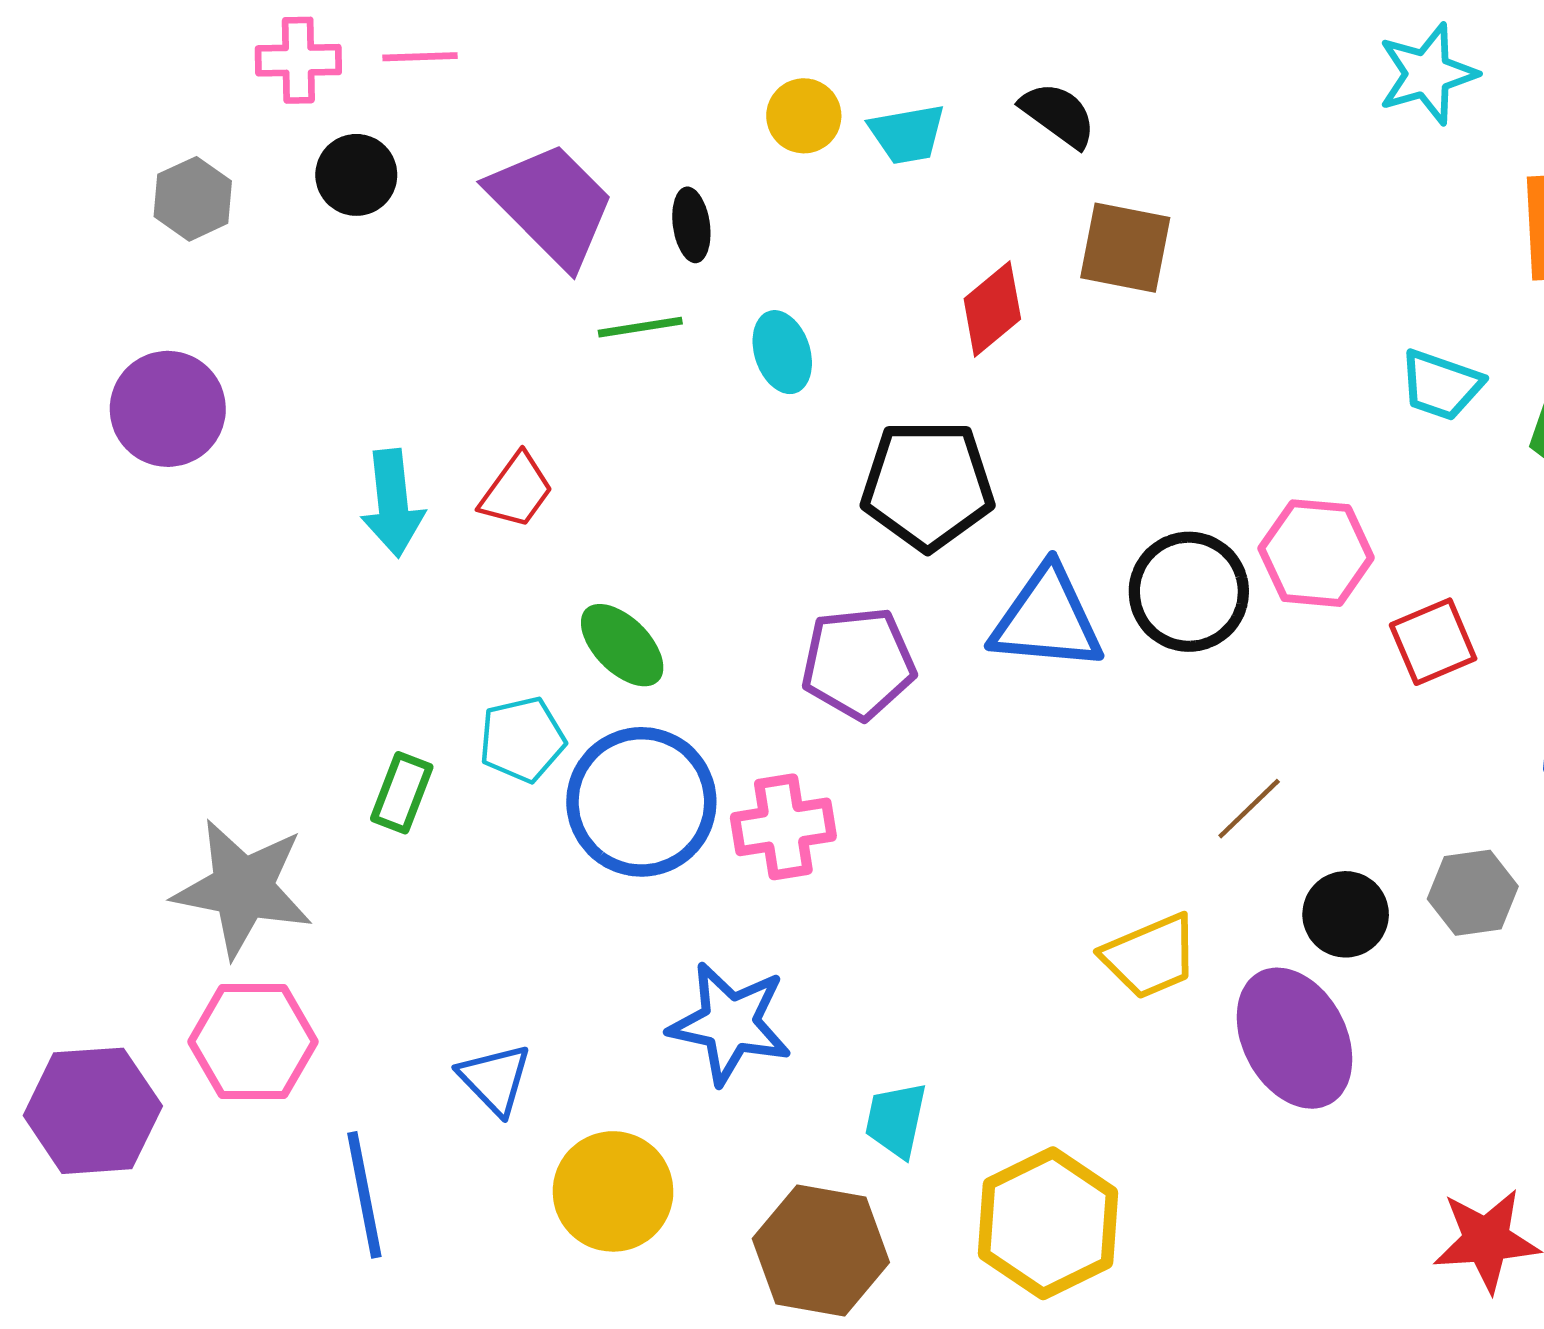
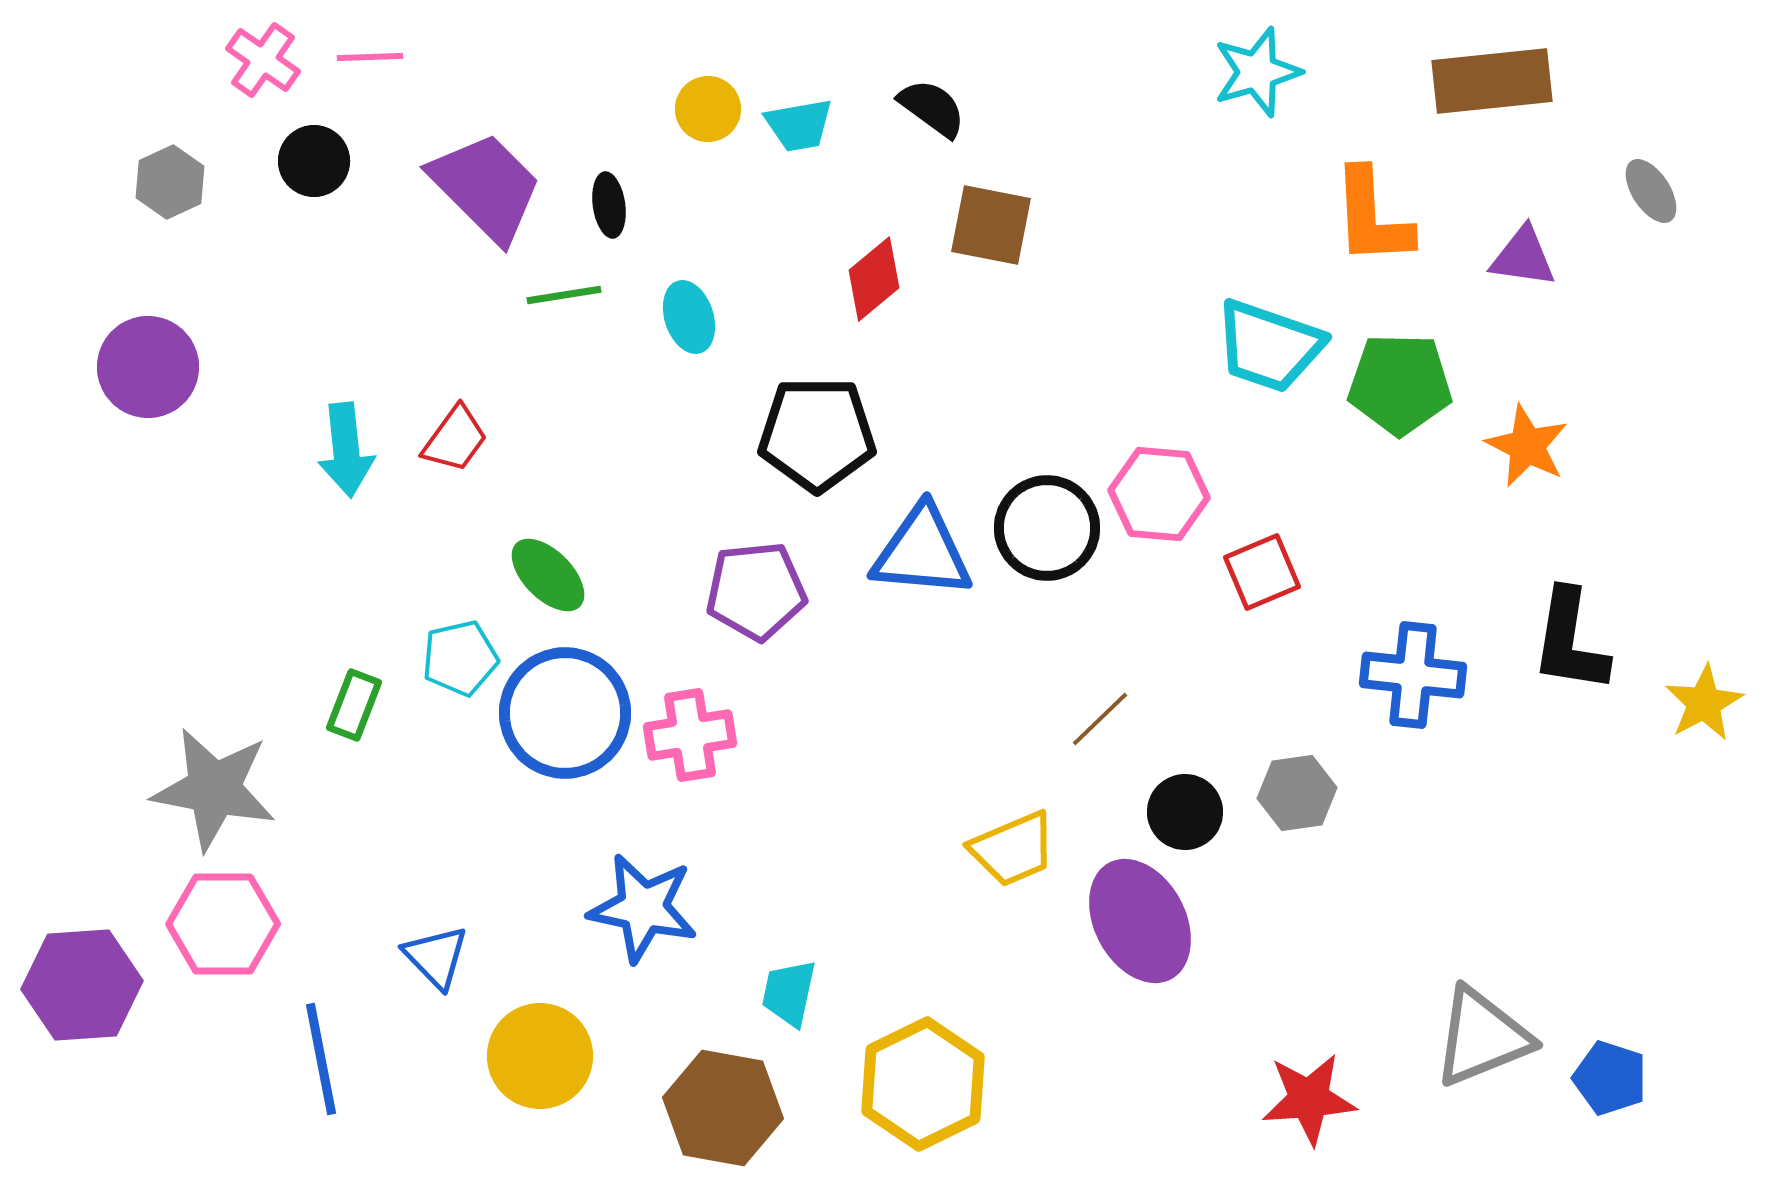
pink cross: (298, 60) -> (263, 60), turned 36
cyan trapezoid: (1441, 385) -> (1269, 346), size x1.5

